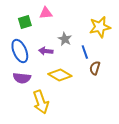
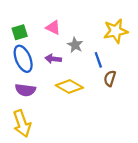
pink triangle: (46, 13) -> (53, 28), moved, turned 32
green square: (25, 22) -> (20, 32), moved
yellow arrow: (41, 102) -> (22, 124), moved

